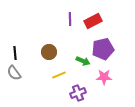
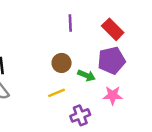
red rectangle: (93, 21) -> (113, 29), moved, turned 72
brown circle: (49, 52) -> (62, 63), moved

